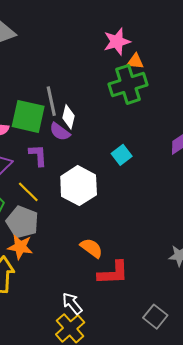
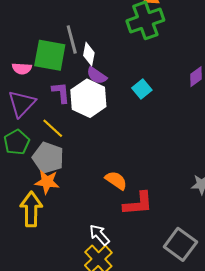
purple semicircle: (60, 132) -> (97, 76), moved
white hexagon: (79, 186) -> (88, 98), moved
gray square: (155, 317) -> (180, 244), size x1.4

